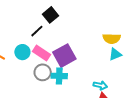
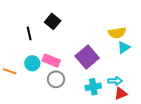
black line: (37, 31) -> (29, 33), moved, turned -48
purple square: (64, 56) -> (87, 57), moved
cyan cross: (59, 76) -> (93, 87), moved

